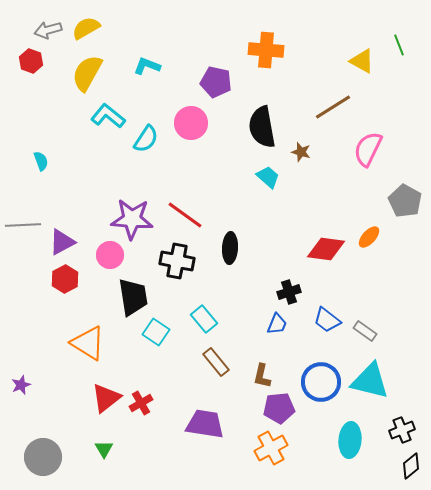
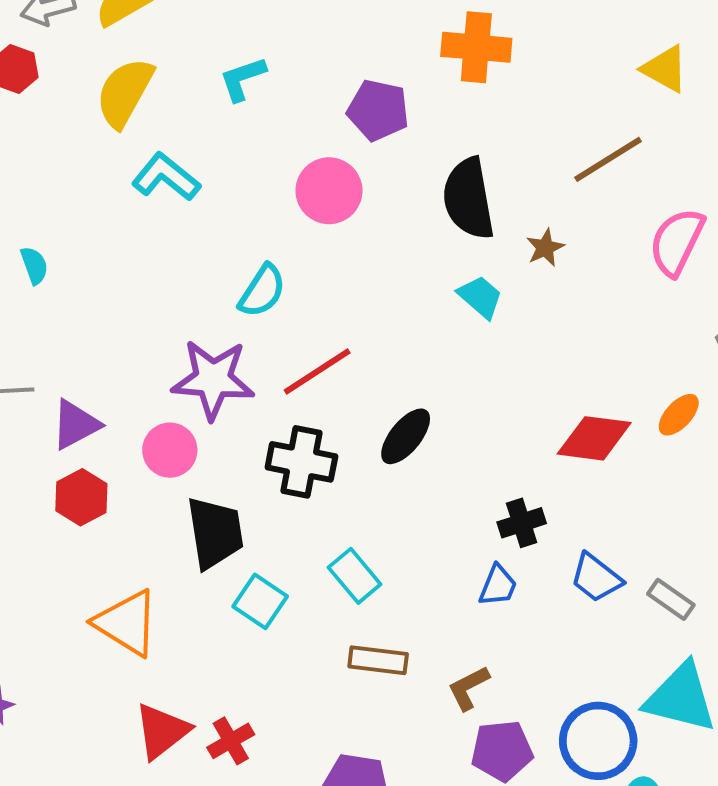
cyan L-shape: (147, 66) -> (243, 79), turned -40
cyan semicircle: (146, 139) -> (262, 291), moved
brown star: (301, 152) -> (545, 248), turned 30
red line: (185, 215) -> (317, 372), turned -69
black ellipse: (230, 248) -> (406, 436), turned 36
brown rectangle: (216, 362) -> (378, 660), turned -44
brown L-shape: (262, 376) -> (468, 688), turned 50
blue circle: (321, 382) -> (598, 741), moved

